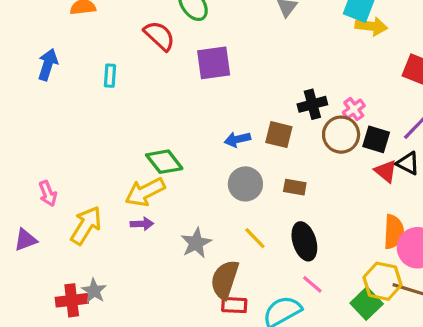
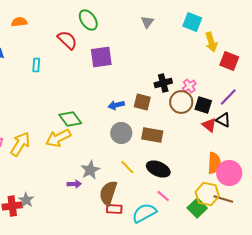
yellow arrow: (371, 26) -> (211, 42), moved, turned 66
brown rectangle: (295, 187) -> (152, 135), size x1.5
purple arrow: (142, 224) -> (74, 184), moved
yellow arrow: (86, 225) -> (20, 144), moved
black ellipse: (304, 241) -> (158, 169), turned -50

